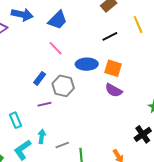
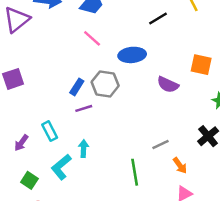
orange square: (113, 68) -> (201, 65), moved
blue rectangle: (40, 78) -> (77, 87), moved
gray line: (62, 145) -> (161, 145), moved

